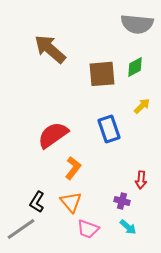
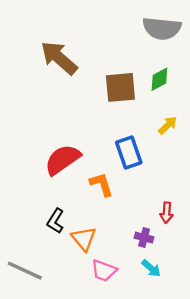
orange L-shape: (73, 168) -> (101, 184), moved, turned -55
black L-shape: (37, 202) -> (55, 221), moved
gray line: (21, 229) -> (25, 271), turned 60

